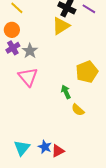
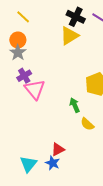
purple cross: (13, 48) -> (24, 76), moved
gray star: (30, 51) -> (18, 53), moved
red triangle: (58, 151) -> (58, 149), moved

